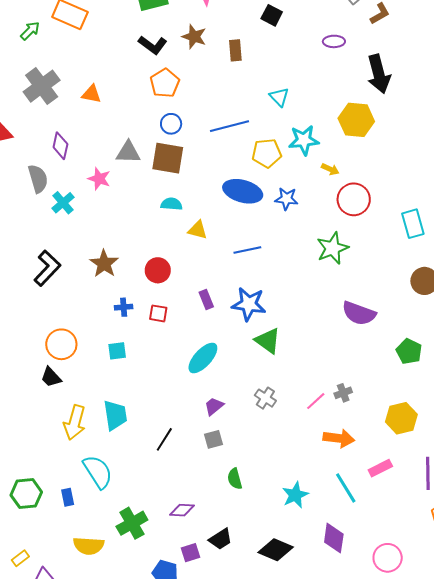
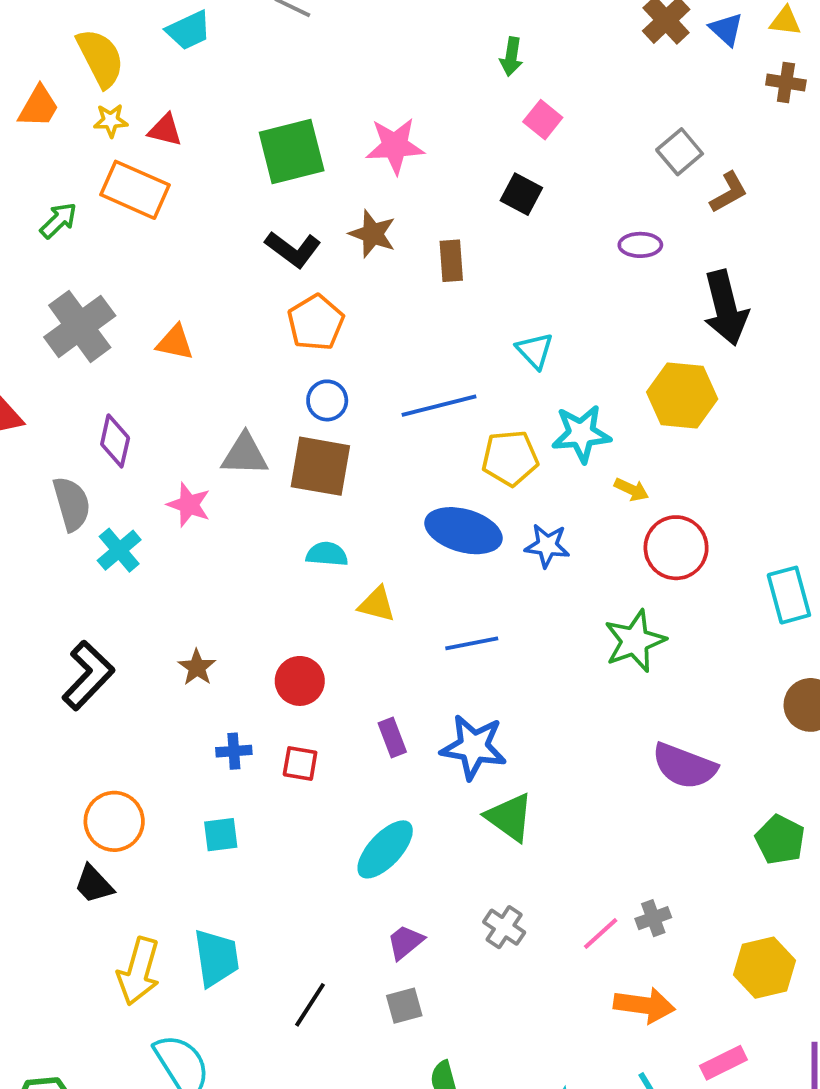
brown star: (104, 264) -> (197, 667), size x0.7

